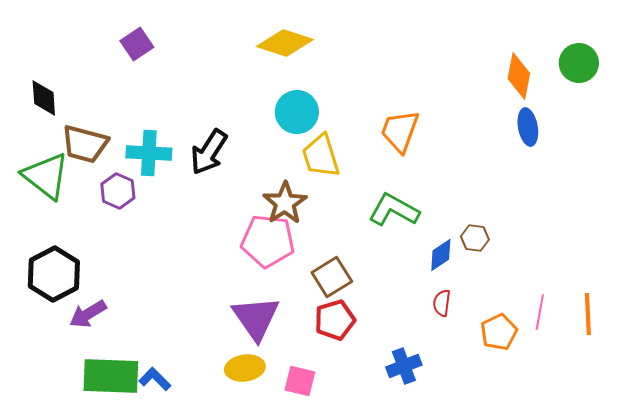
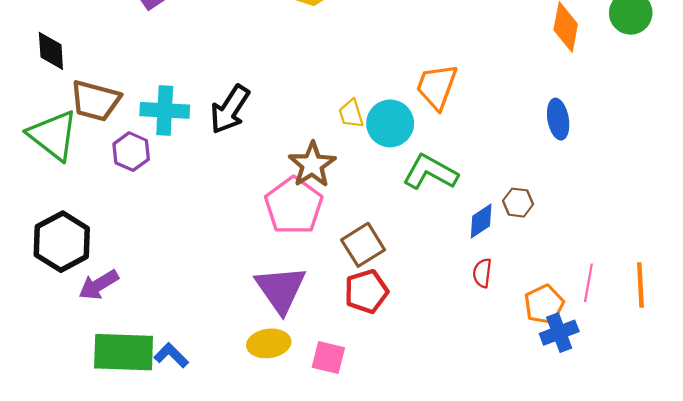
cyan circle: (297, 112) -> (390, 123), moved
blue ellipse: (528, 127) -> (558, 119), moved
yellow trapezoid: (321, 156) -> (351, 114), size x0.6
pink pentagon: (268, 241) -> (294, 206), turned 30
blue cross: (404, 366) -> (559, 333), moved

